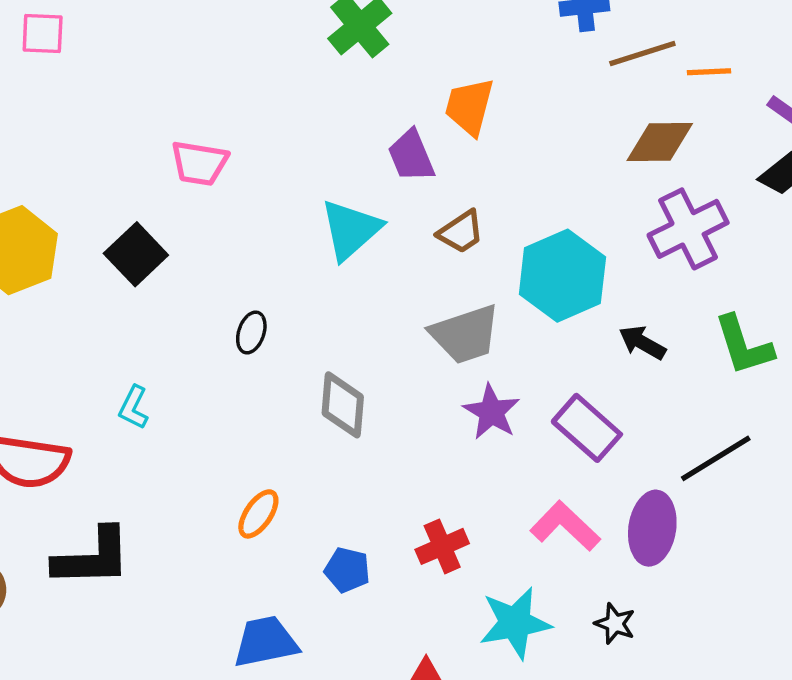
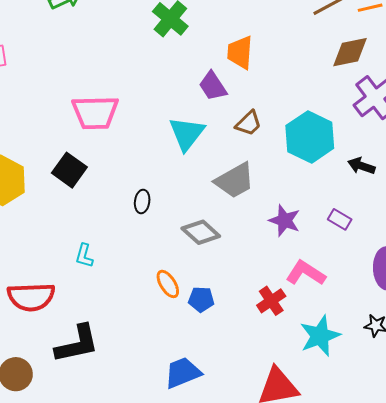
pink trapezoid: (199, 163) -> (95, 112), size x1.4
gray trapezoid: (465, 334) -> (235, 181), moved
gray diamond: (343, 405) -> (201, 232), turned -42
purple rectangle: (587, 428) -> (340, 219), size x0.6
orange ellipse: (258, 514) -> (168, 284), moved, turned -56
pink L-shape: (565, 526) -> (306, 273), moved
blue pentagon: (347, 570) -> (201, 299), moved

